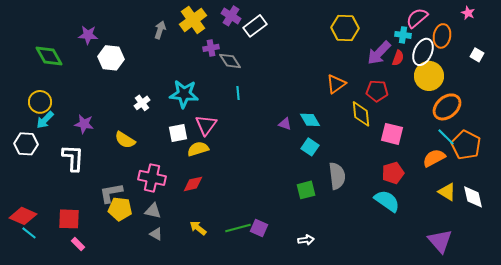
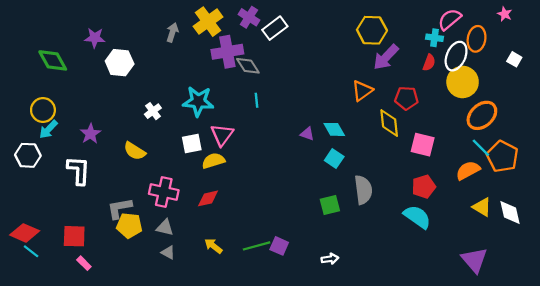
purple cross: (211, 48) -> (227, 52), size x1.8
purple arrow: (379, 53) -> (386, 57), moved
purple star: (84, 124) -> (90, 134), turned 30

